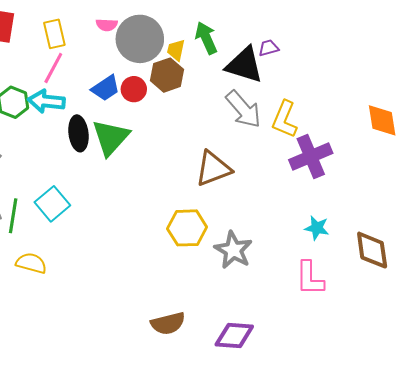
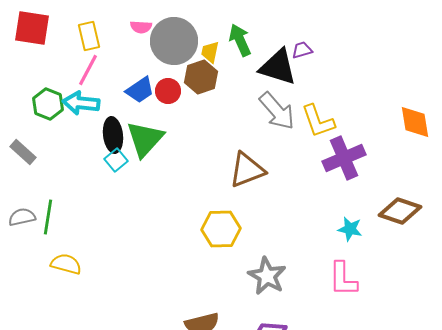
yellow L-shape: (285, 119) -> (318, 121), turned -42
cyan square: (52, 204) -> (116, 160), moved, size x0.7
gray star: (233, 250) -> (267, 276), moved
brown diamond: (372, 250) -> (400, 211), moved, turned -63

